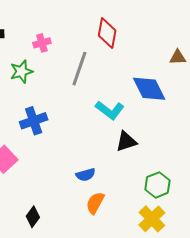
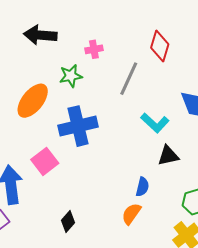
blue cross: (34, 121) -> (78, 126), size x1.4
blue semicircle: (86, 175) -> (142, 187), moved, turned -66

